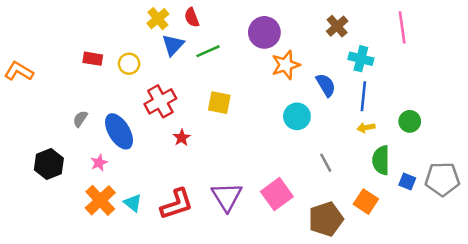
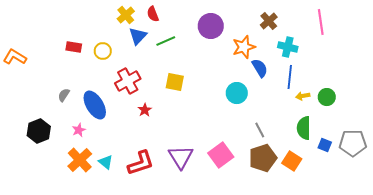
orange star: (286, 65) -> (244, 47), moved
yellow arrow: (366, 128) -> (303, 96), moved
brown pentagon: (326, 219) -> (263, 158), moved

